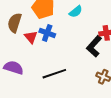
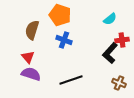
cyan semicircle: (76, 12) -> (110, 19), moved
red triangle: (31, 37) -> (28, 57), moved

